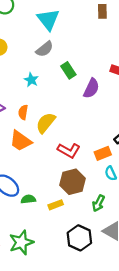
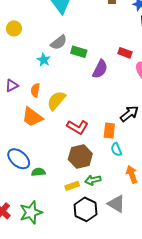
gray semicircle: (45, 49) -> (59, 42), moved
green rectangle: (68, 70) -> (79, 52), turned -42
orange rectangle: (103, 153) -> (109, 131), turned -63
green arrow: (98, 203) -> (93, 180), moved, turned 49
yellow rectangle: (56, 205) -> (72, 186), moved

